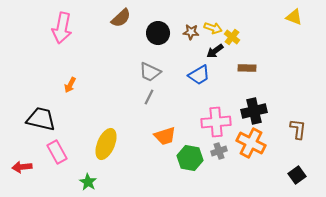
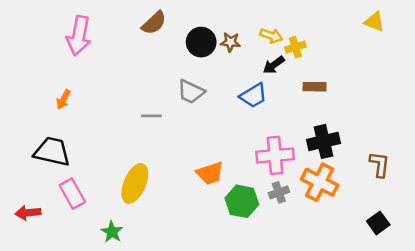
brown star: (191, 32) -> (230, 42), moved
yellow cross: (232, 37) -> (295, 47), turned 35
orange arrow: (70, 85) -> (64, 99), moved
gray line: (149, 97) -> (151, 116), moved, turned 63

